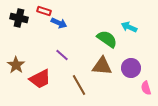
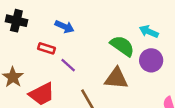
red rectangle: (44, 11) -> (47, 48), moved
purple circle: (131, 68) -> (151, 60), moved

